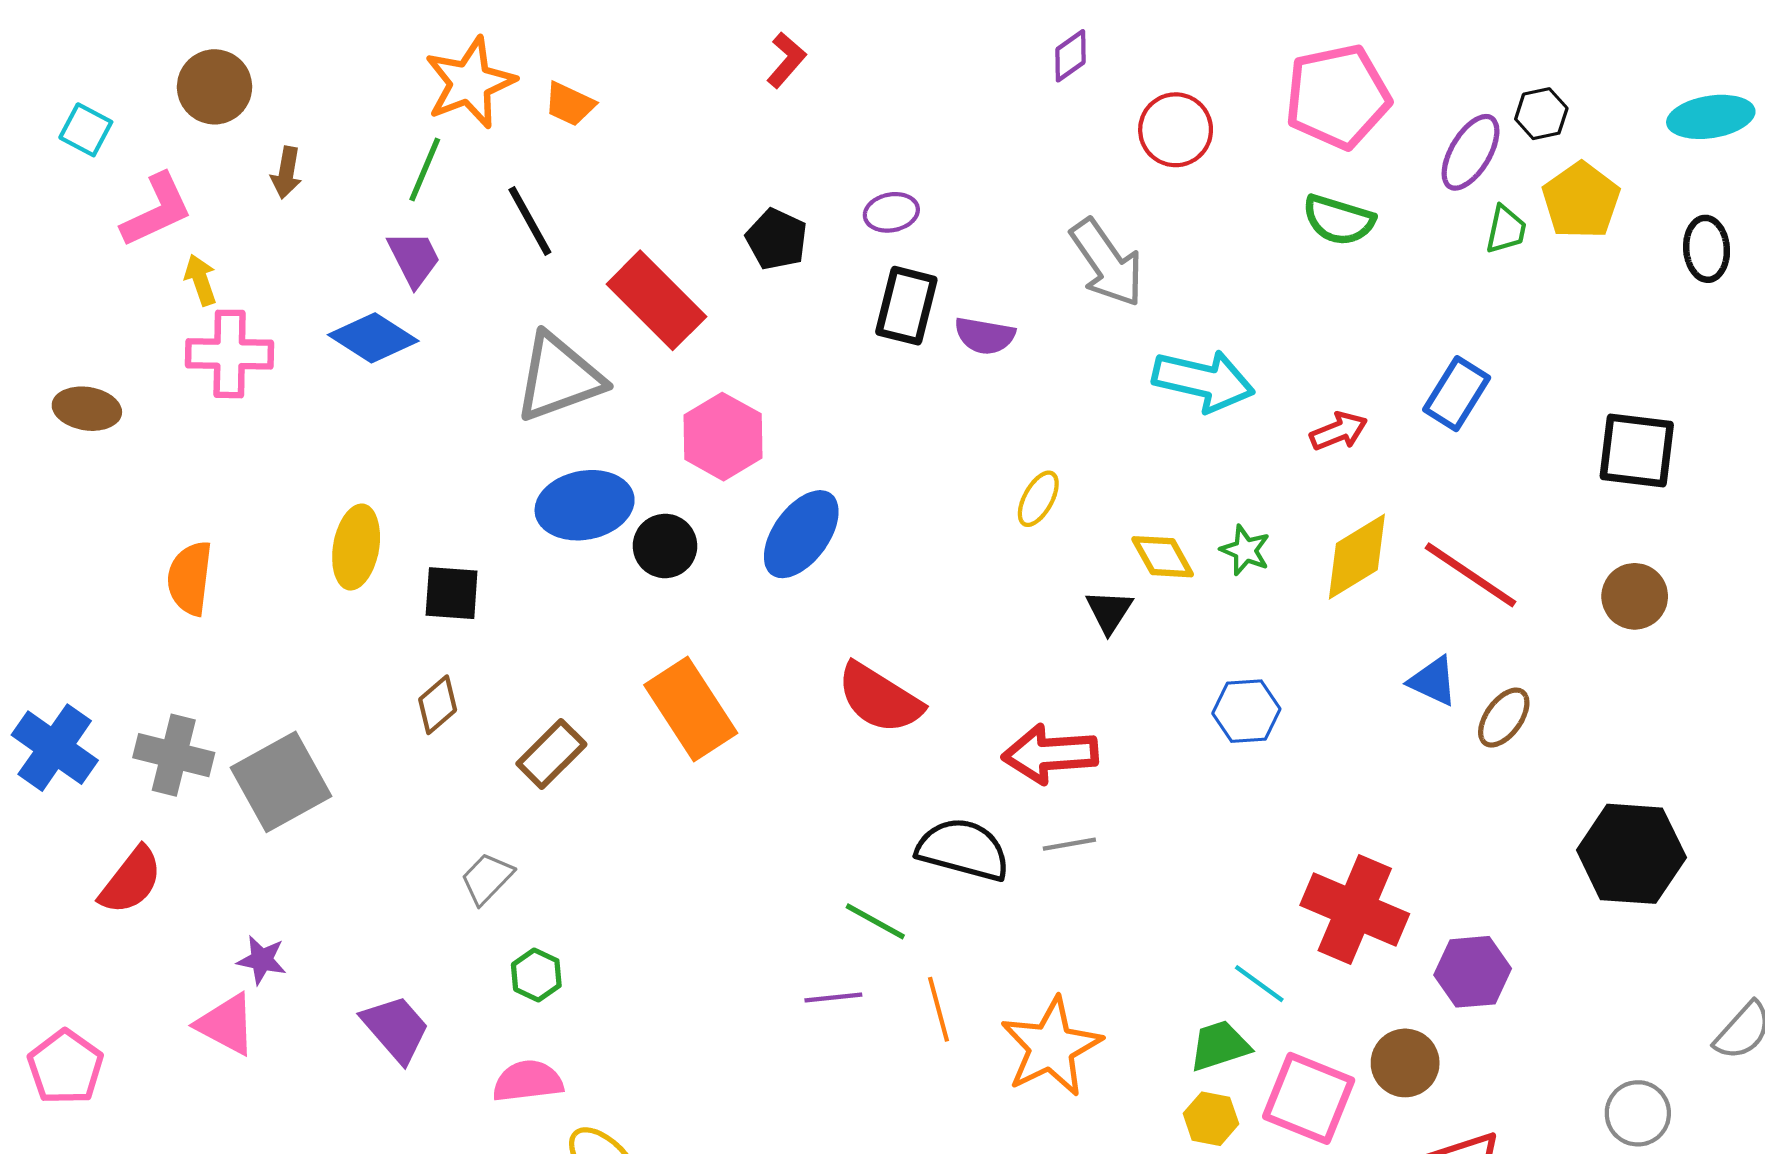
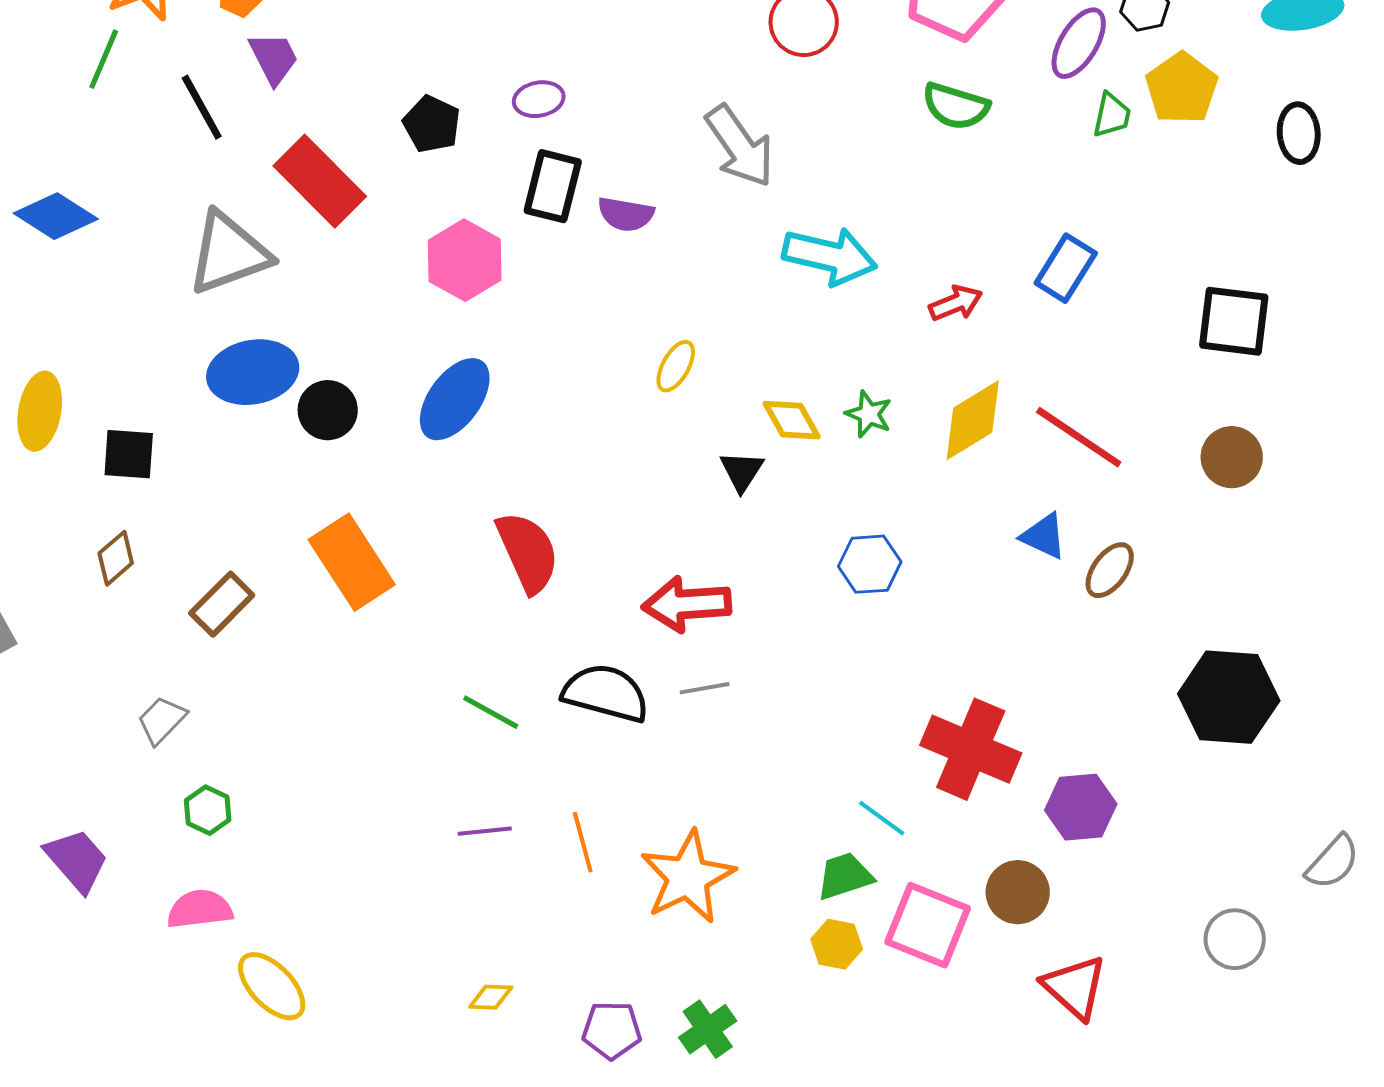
purple trapezoid: (414, 258) -> (274, 58), moved
pink hexagon: (723, 437) -> (465, 260), moved
red semicircle: (880, 698) -> (528, 552), turned -146
green line: (875, 921) -> (491, 712), moved

